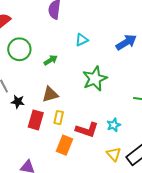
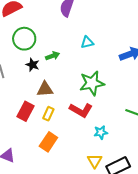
black star: (18, 102) -> (32, 65), moved
red L-shape: (87, 130) -> (81, 110), moved

